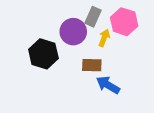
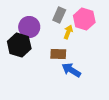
purple circle: (73, 32) -> (29, 27), moved

